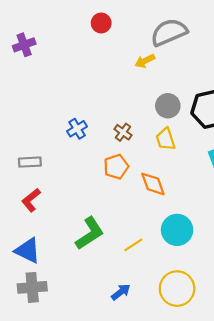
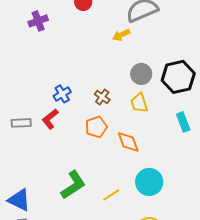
purple cross: (24, 45) -> (38, 21), moved
red L-shape: (31, 200) -> (50, 119), moved

